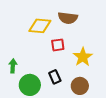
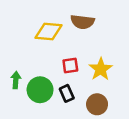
red square: (58, 45) -> (70, 65), moved
green circle: (30, 85) -> (40, 90), moved

